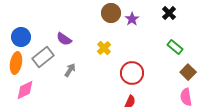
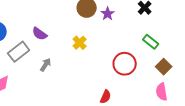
red circle: (132, 73) -> (125, 64), moved

